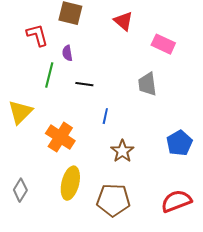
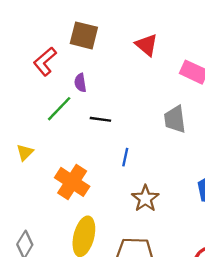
red L-shape: (37, 35) -> (45, 61), turned -115
green line: (49, 75) -> (59, 109), turned 30
yellow triangle: (20, 112) -> (25, 152), size x0.6

